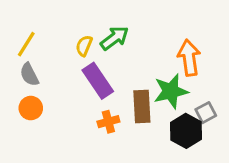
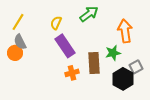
green arrow: (114, 38) -> (89, 14), moved
green star: (171, 91) -> (113, 53), size x0.7
orange circle: (31, 108) -> (15, 53), moved

